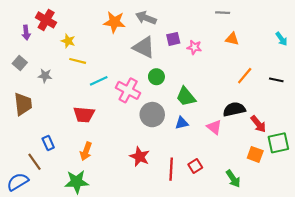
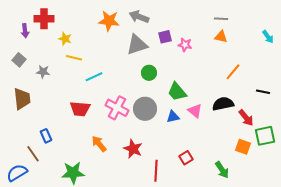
gray line: (223, 13) -> (221, 19), moved
red cross: (46, 20) -> (44, 19), turned -30
gray triangle: (144, 47) -> (137, 45), turned -45
black line: (276, 80) -> (263, 92), moved
pink cross: (128, 90) -> (117, 108), moved
pink triangle: (214, 127) -> (195, 111), moved
orange arrow: (86, 151) -> (99, 144), moved, turned 120
red line: (171, 169) -> (156, 171), moved

